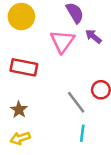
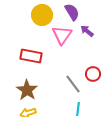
yellow circle: (21, 17) -> (42, 15), moved
brown star: (19, 110) -> (27, 90), size x1.5

